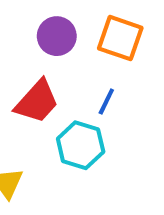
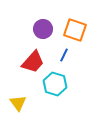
blue line: (106, 102) -> (64, 55), moved

